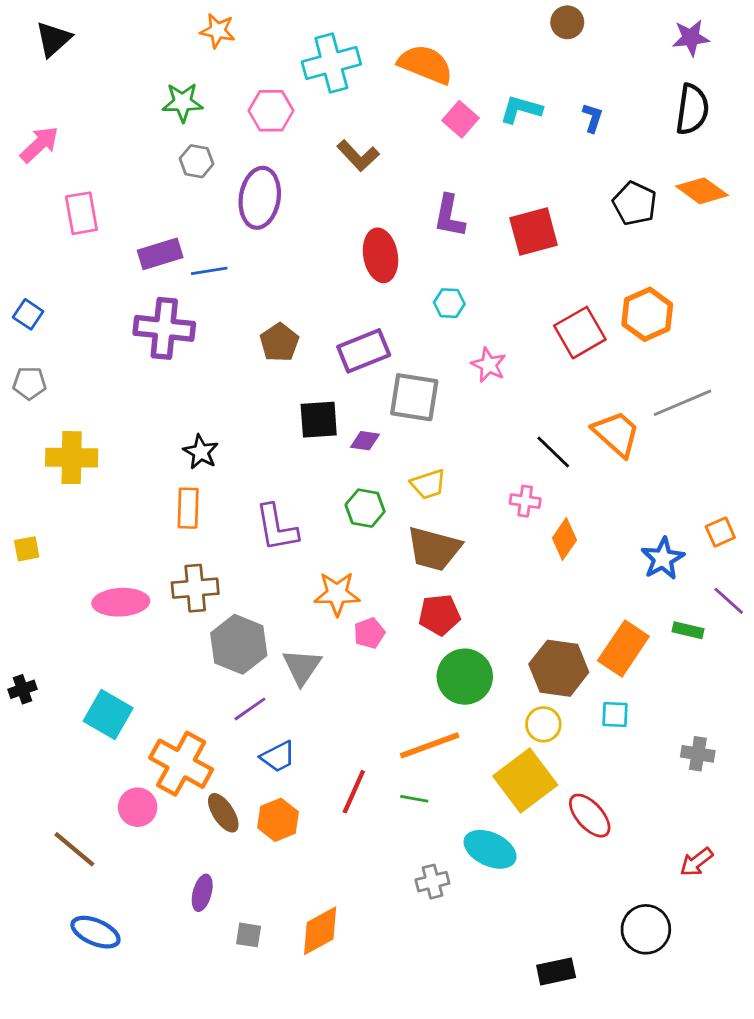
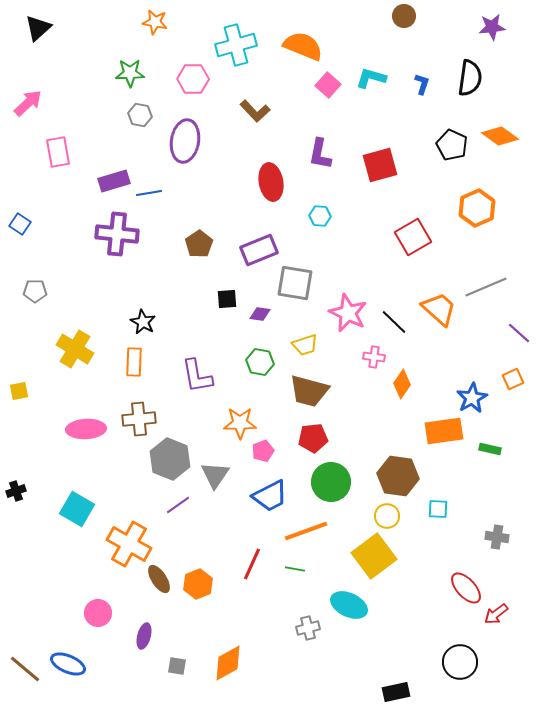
black semicircle: (692, 109) -> (470, 78), moved
orange hexagon: (647, 314) -> (477, 208), moved
pink star: (489, 365) -> (348, 313), moved, size x1.5
gray pentagon: (29, 383) -> (35, 291), moved
black square: (319, 420) -> (227, 299), size x0.7
yellow cross: (72, 458) -> (75, 349), moved, turned 30
purple line: (729, 601) -> (519, 333), moved
orange rectangle: (623, 649) -> (444, 431), moved, turned 48
blue trapezoid: (278, 757) -> (270, 496), moved, size x1.4
pink circle: (138, 807) -> (98, 613), moved
red ellipse: (590, 816) -> (466, 588), moved
brown line: (74, 849) -> (25, 669), moved

